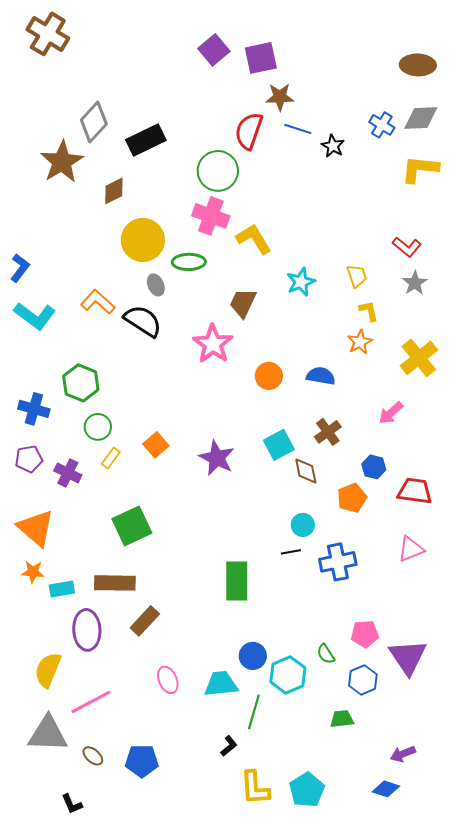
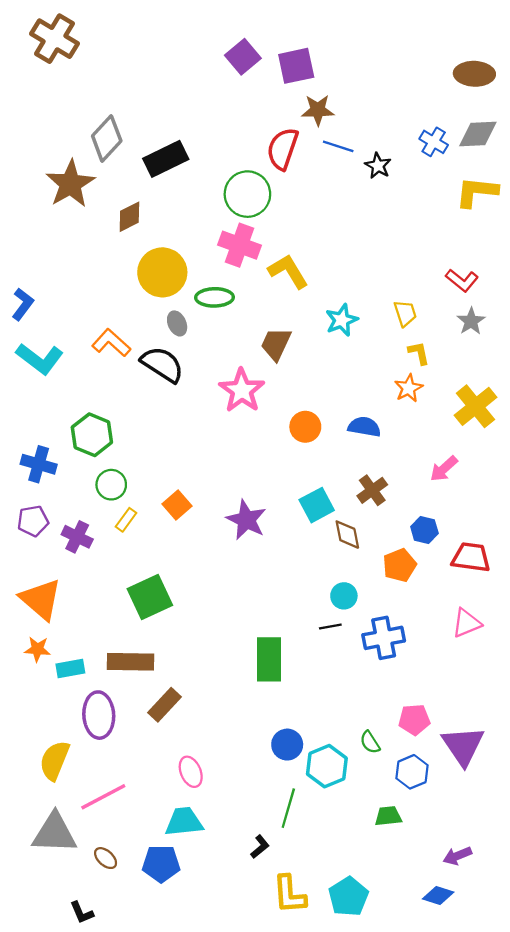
cyan trapezoid: (221, 684) -> (184, 822), moved

